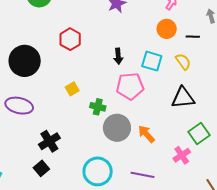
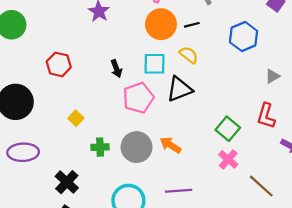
orange circle: (167, 29) -> (161, 24), size x1.4
black triangle: (183, 98) -> (179, 89), moved
green cross: (98, 107) -> (100, 147), moved
pink cross: (182, 155) -> (228, 159), moved

